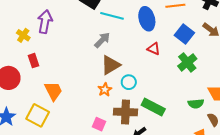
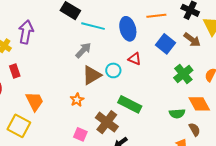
green cross: (187, 62) -> (183, 74), moved
cyan circle: (129, 82) -> (113, 70), moved
orange star: (105, 90) -> (77, 100), moved
green rectangle: (153, 107) -> (130, 104), moved
brown cross: (125, 112) -> (107, 122), turned 35

